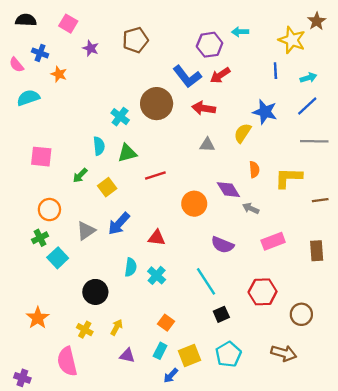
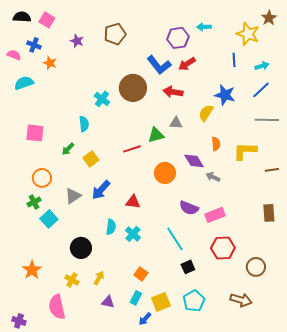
pink square: (68, 24) -> (47, 20), moved
pink semicircle: (16, 65) -> (14, 55), turned 152
green triangle: (127, 153) -> (156, 135), moved
pink rectangle: (273, 241) -> (215, 215), moved

